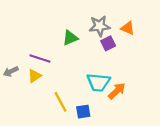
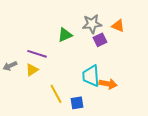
cyan trapezoid: (98, 82) -> (91, 76), turned 80
orange arrow: (117, 91) -> (108, 84), turned 54

